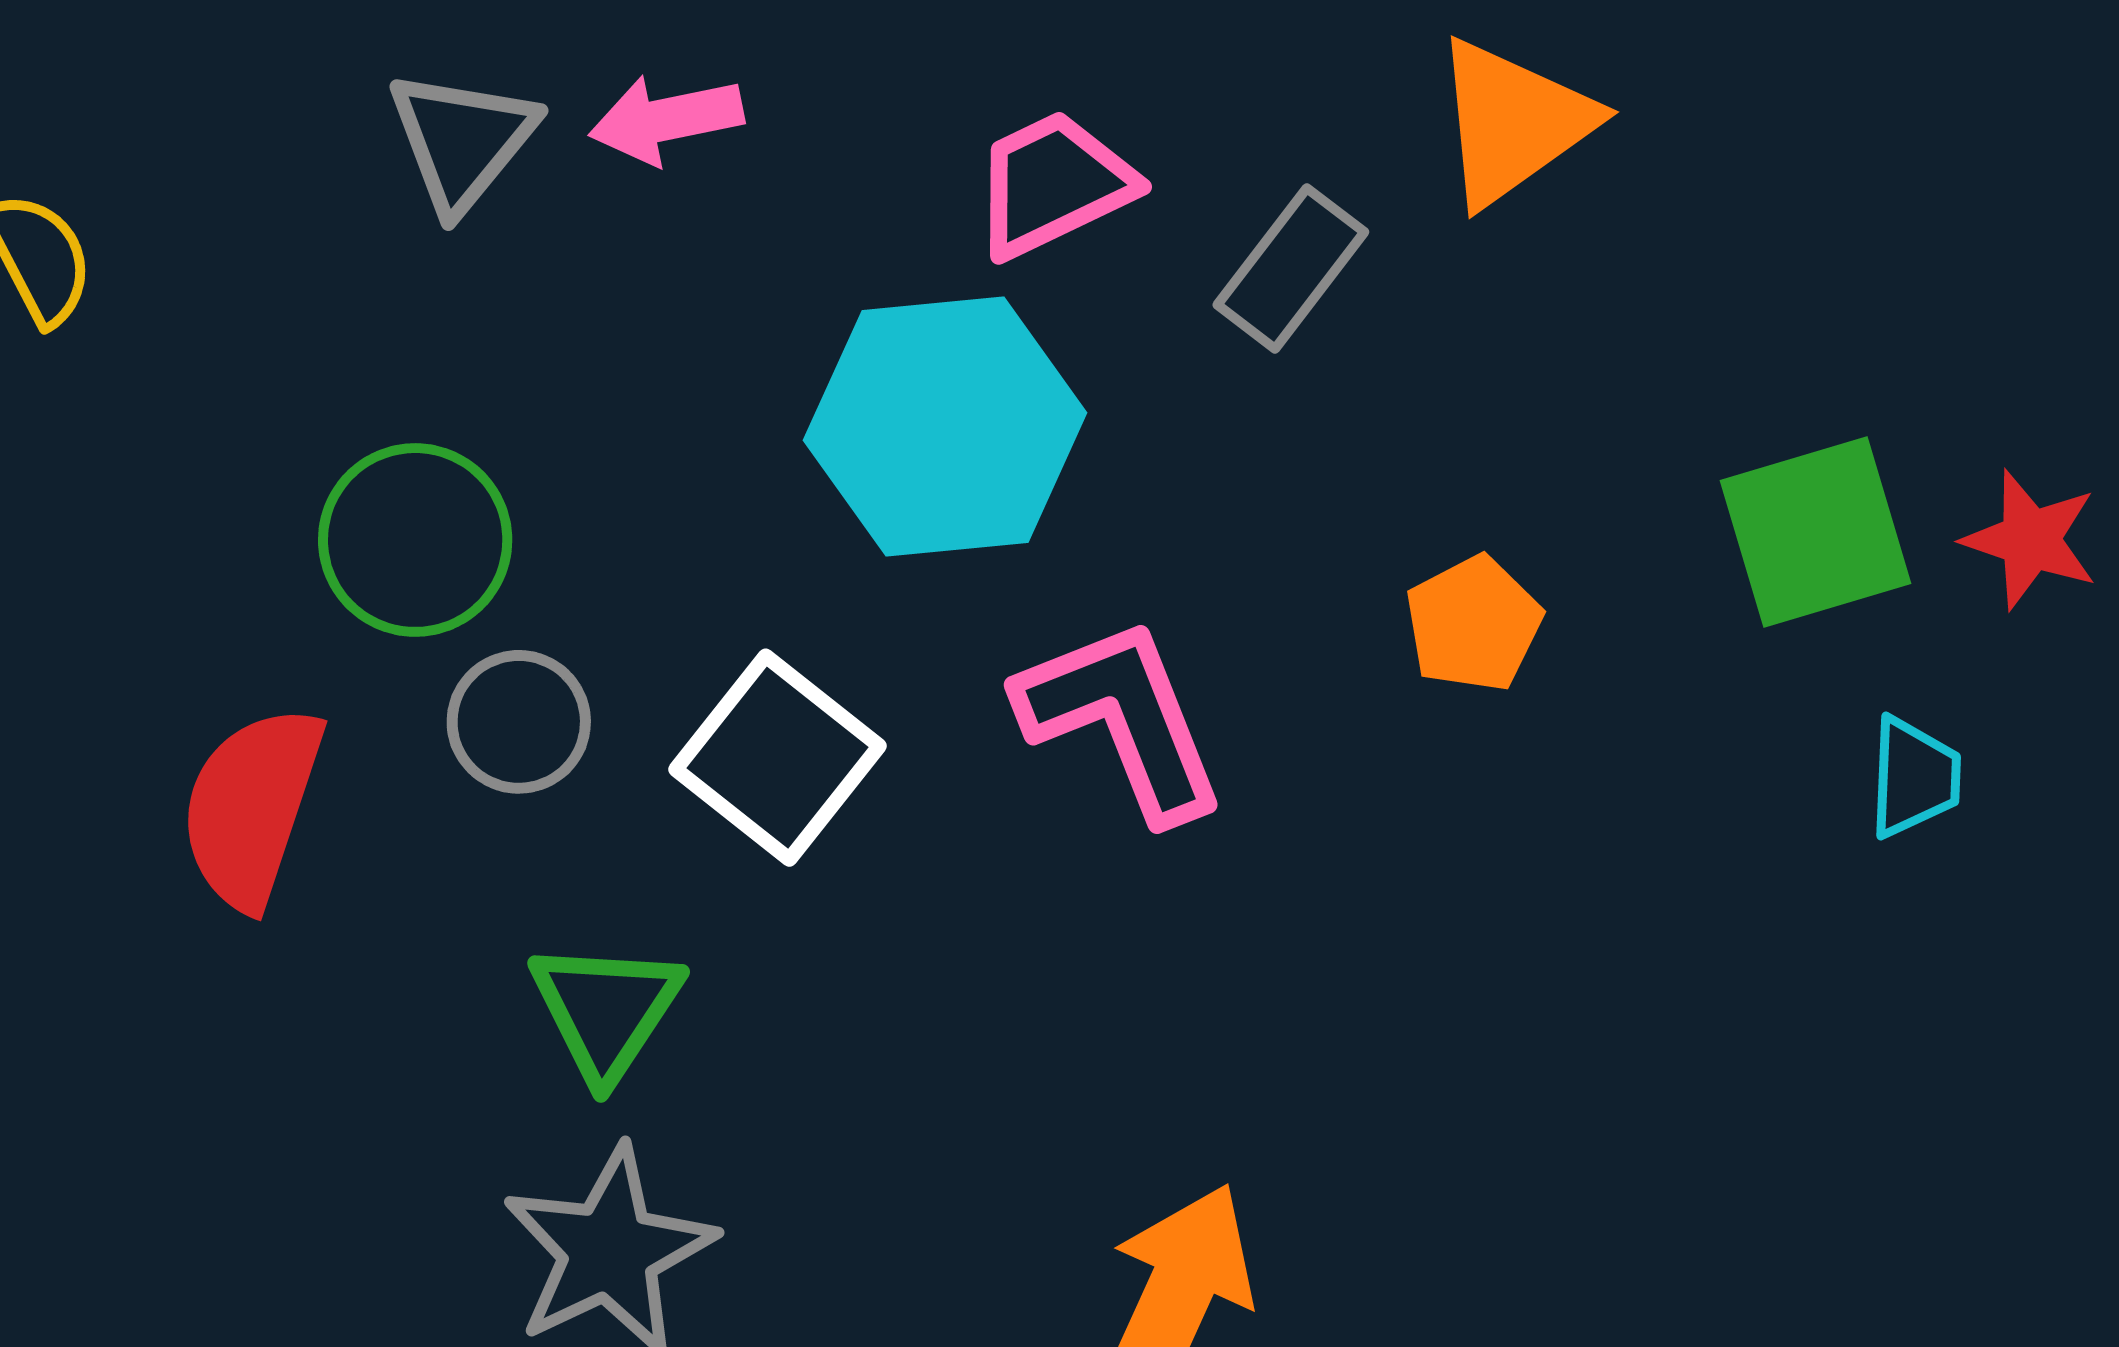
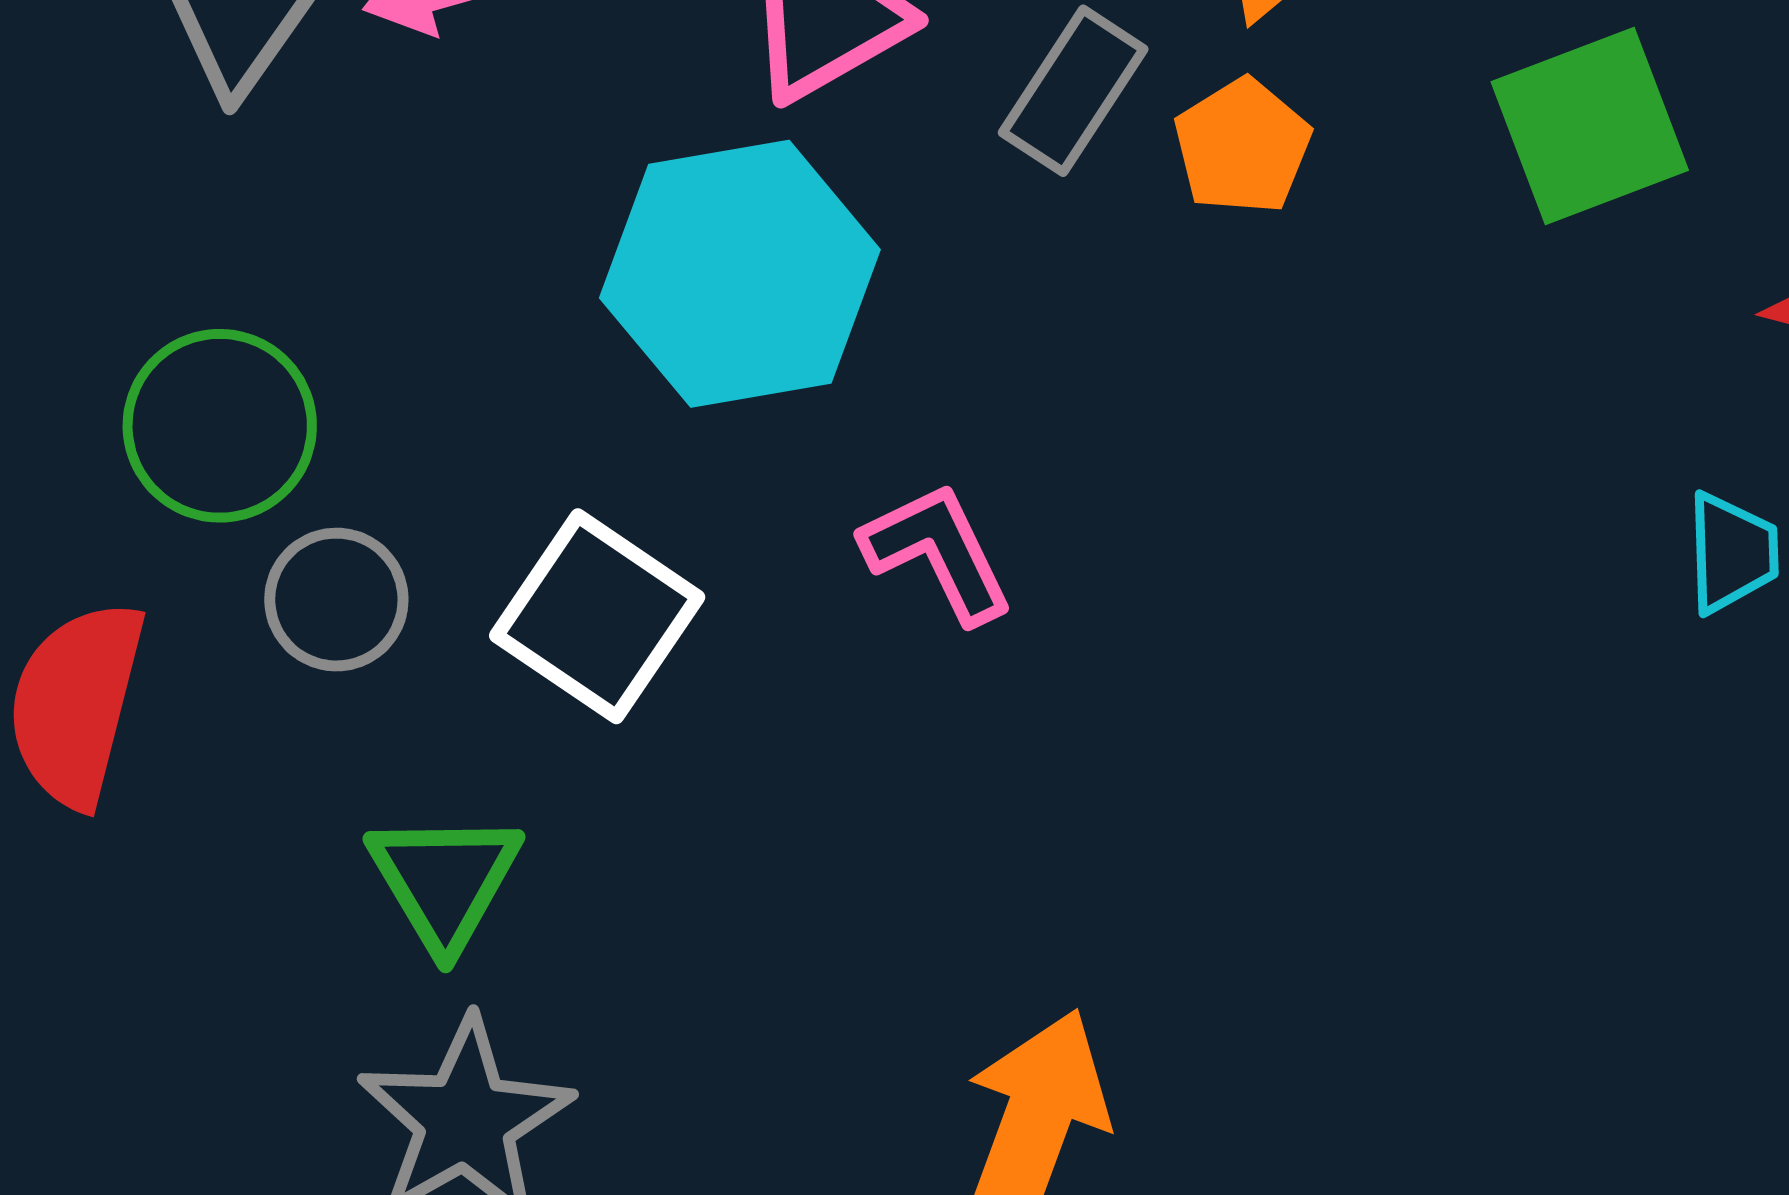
green square: (1815, 532) -> (1590, 126), moved
orange pentagon: (1473, 624) -> (1242, 146), moved
pink L-shape: (1122, 719) -> (938, 553), size x0.7

